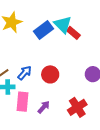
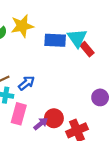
blue rectangle: (43, 30) -> (55, 40), turned 30
red circle: (50, 74) -> (54, 118), moved

